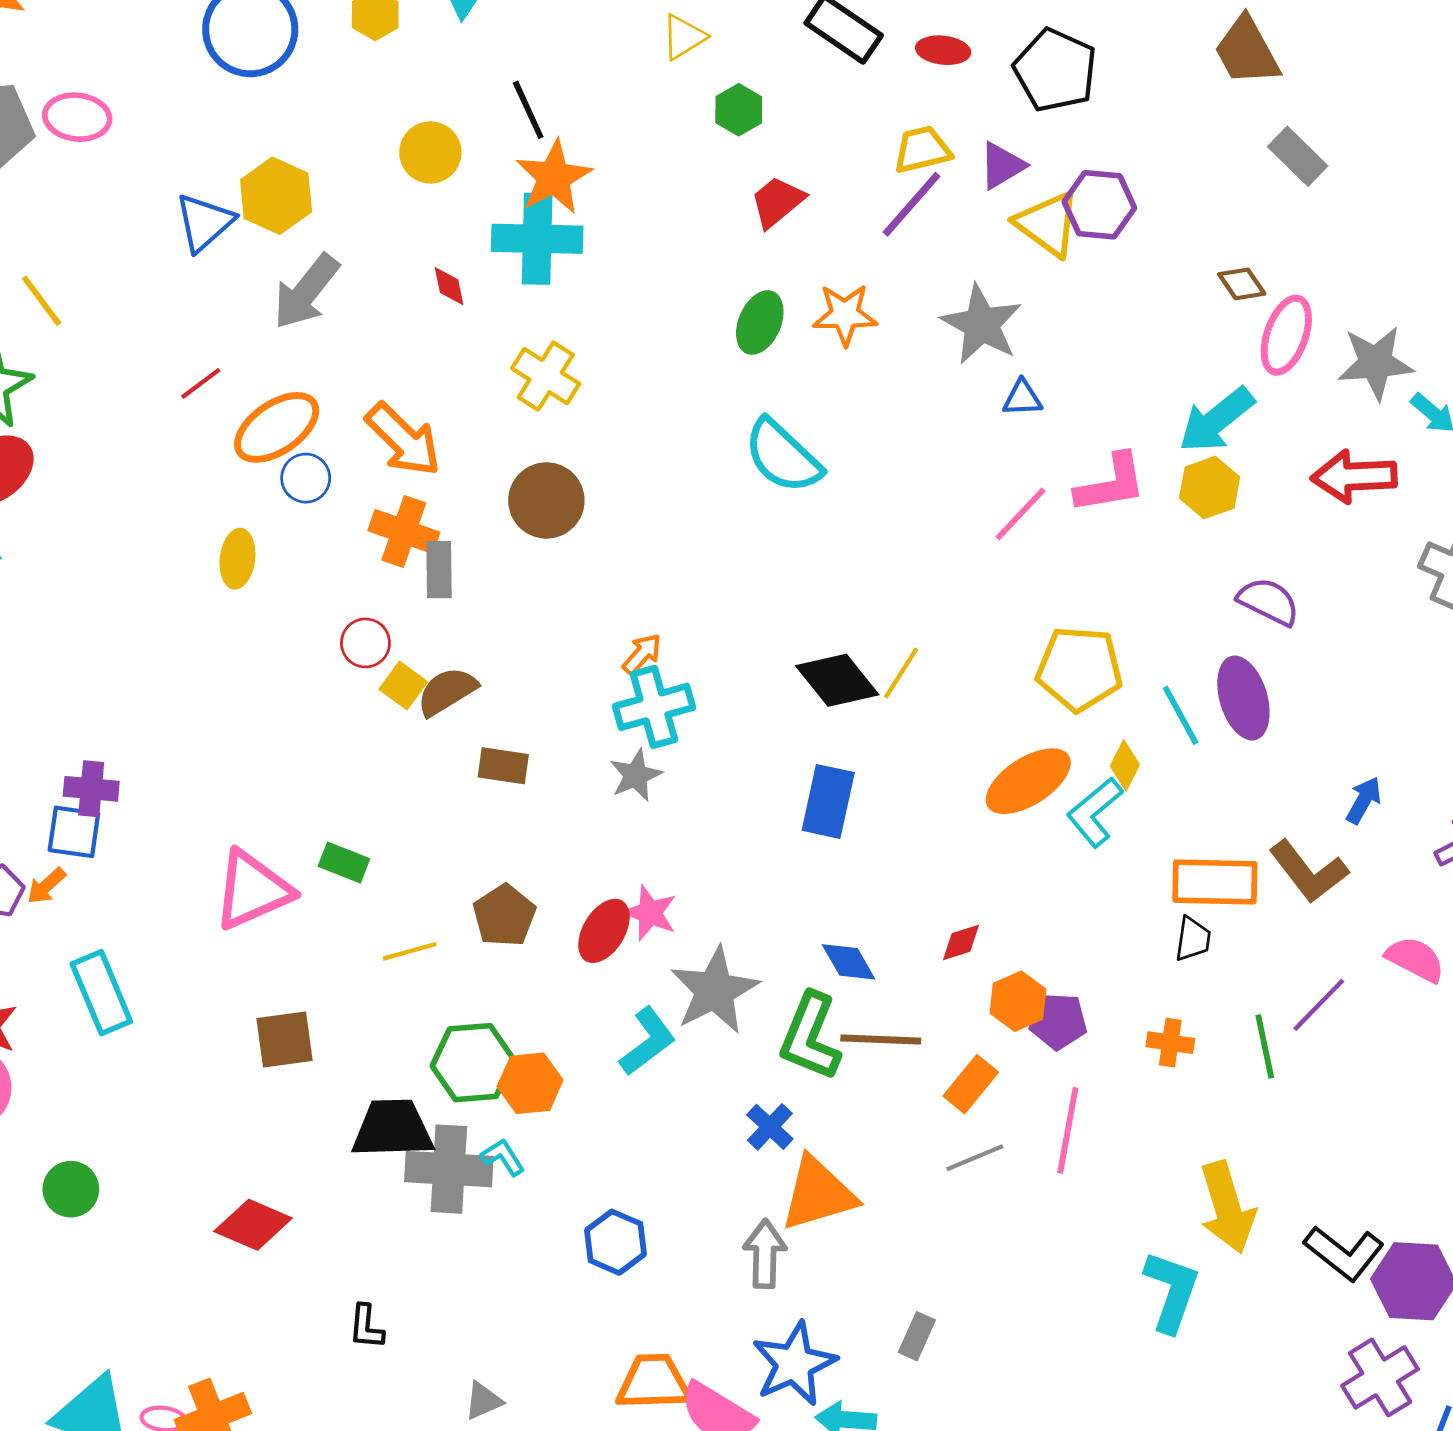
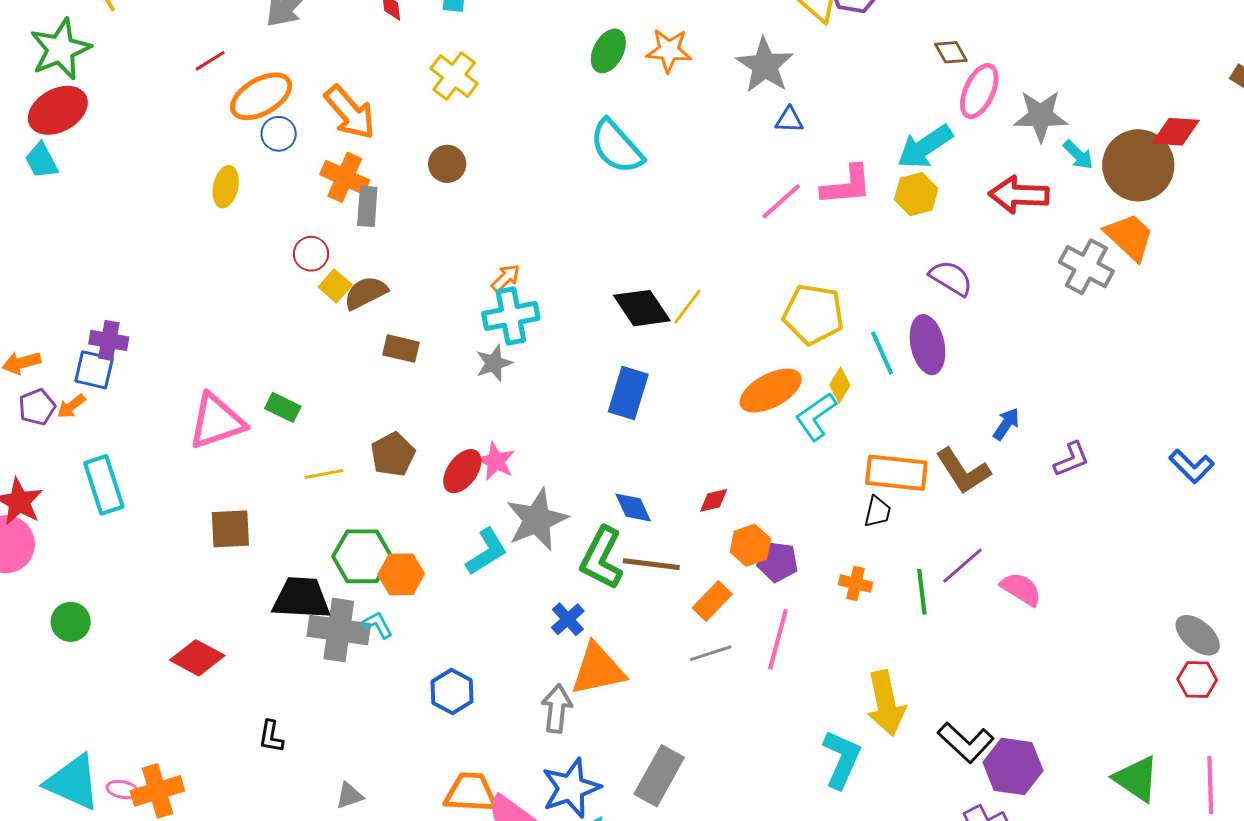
brown circle: (546, 500) -> (447, 164), size x0.7
pink semicircle: (1415, 959) -> (1021, 589), moved
gray rectangle: (917, 1336) -> (659, 776), size x1.8

